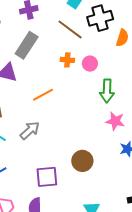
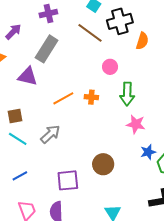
orange cross: (67, 60) -> (91, 97), moved

